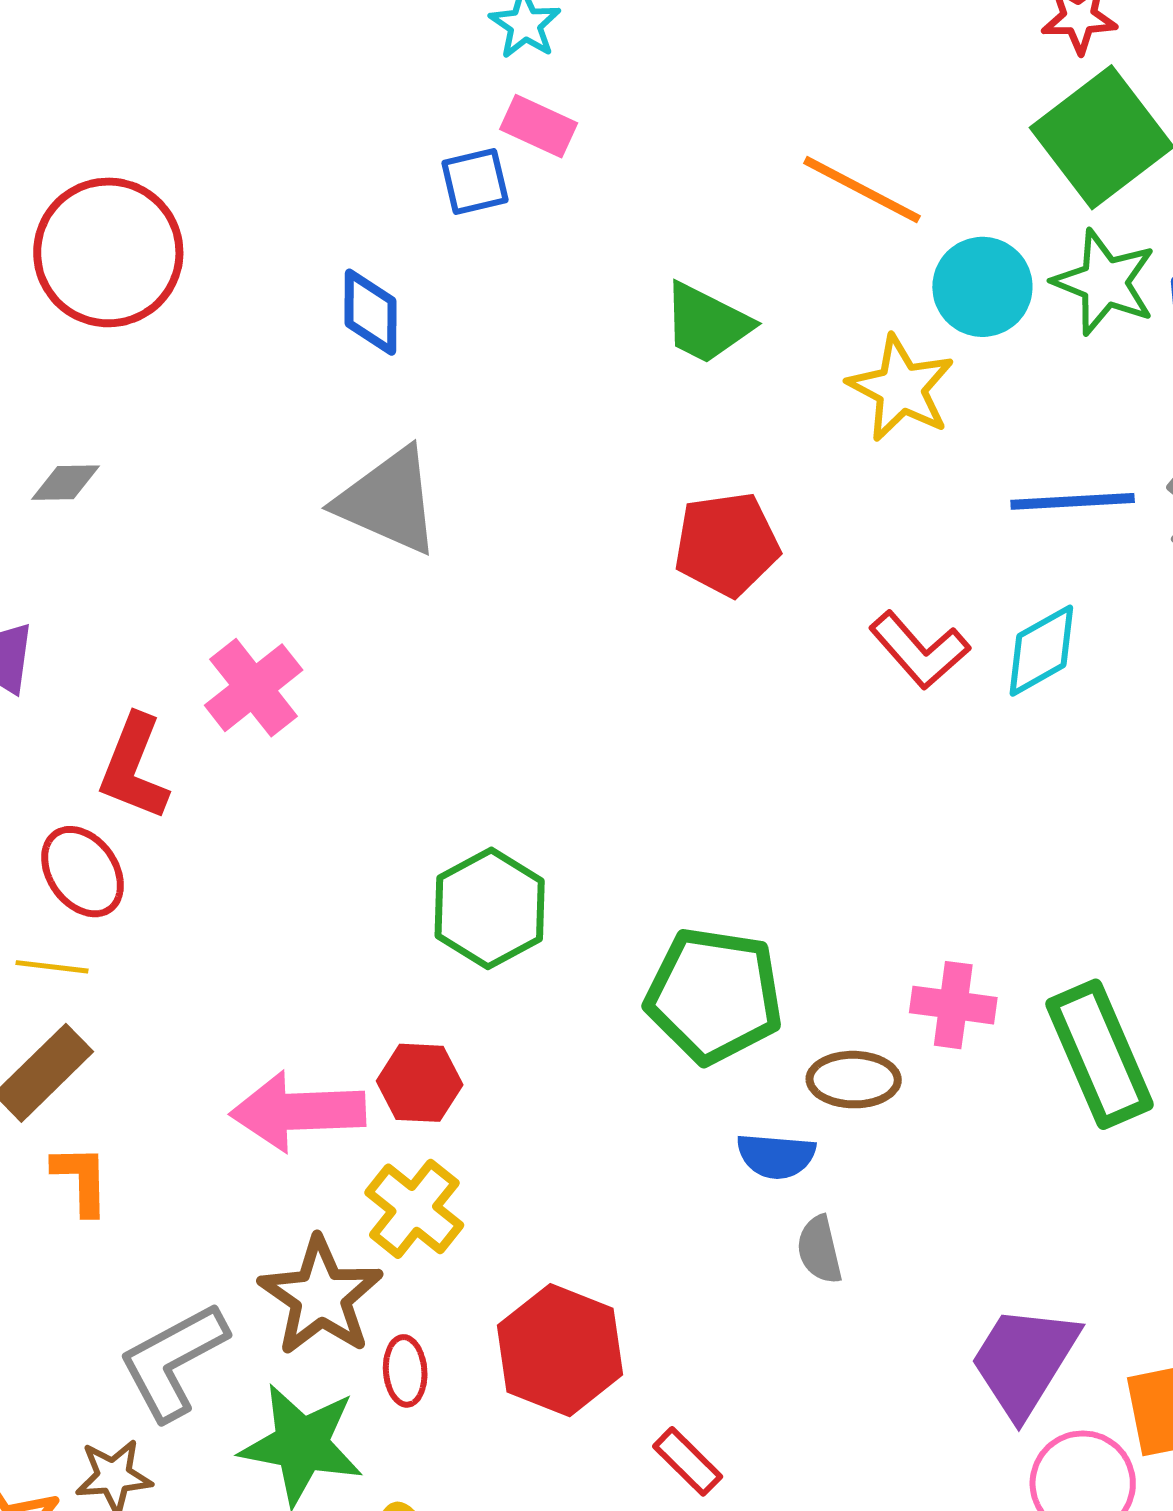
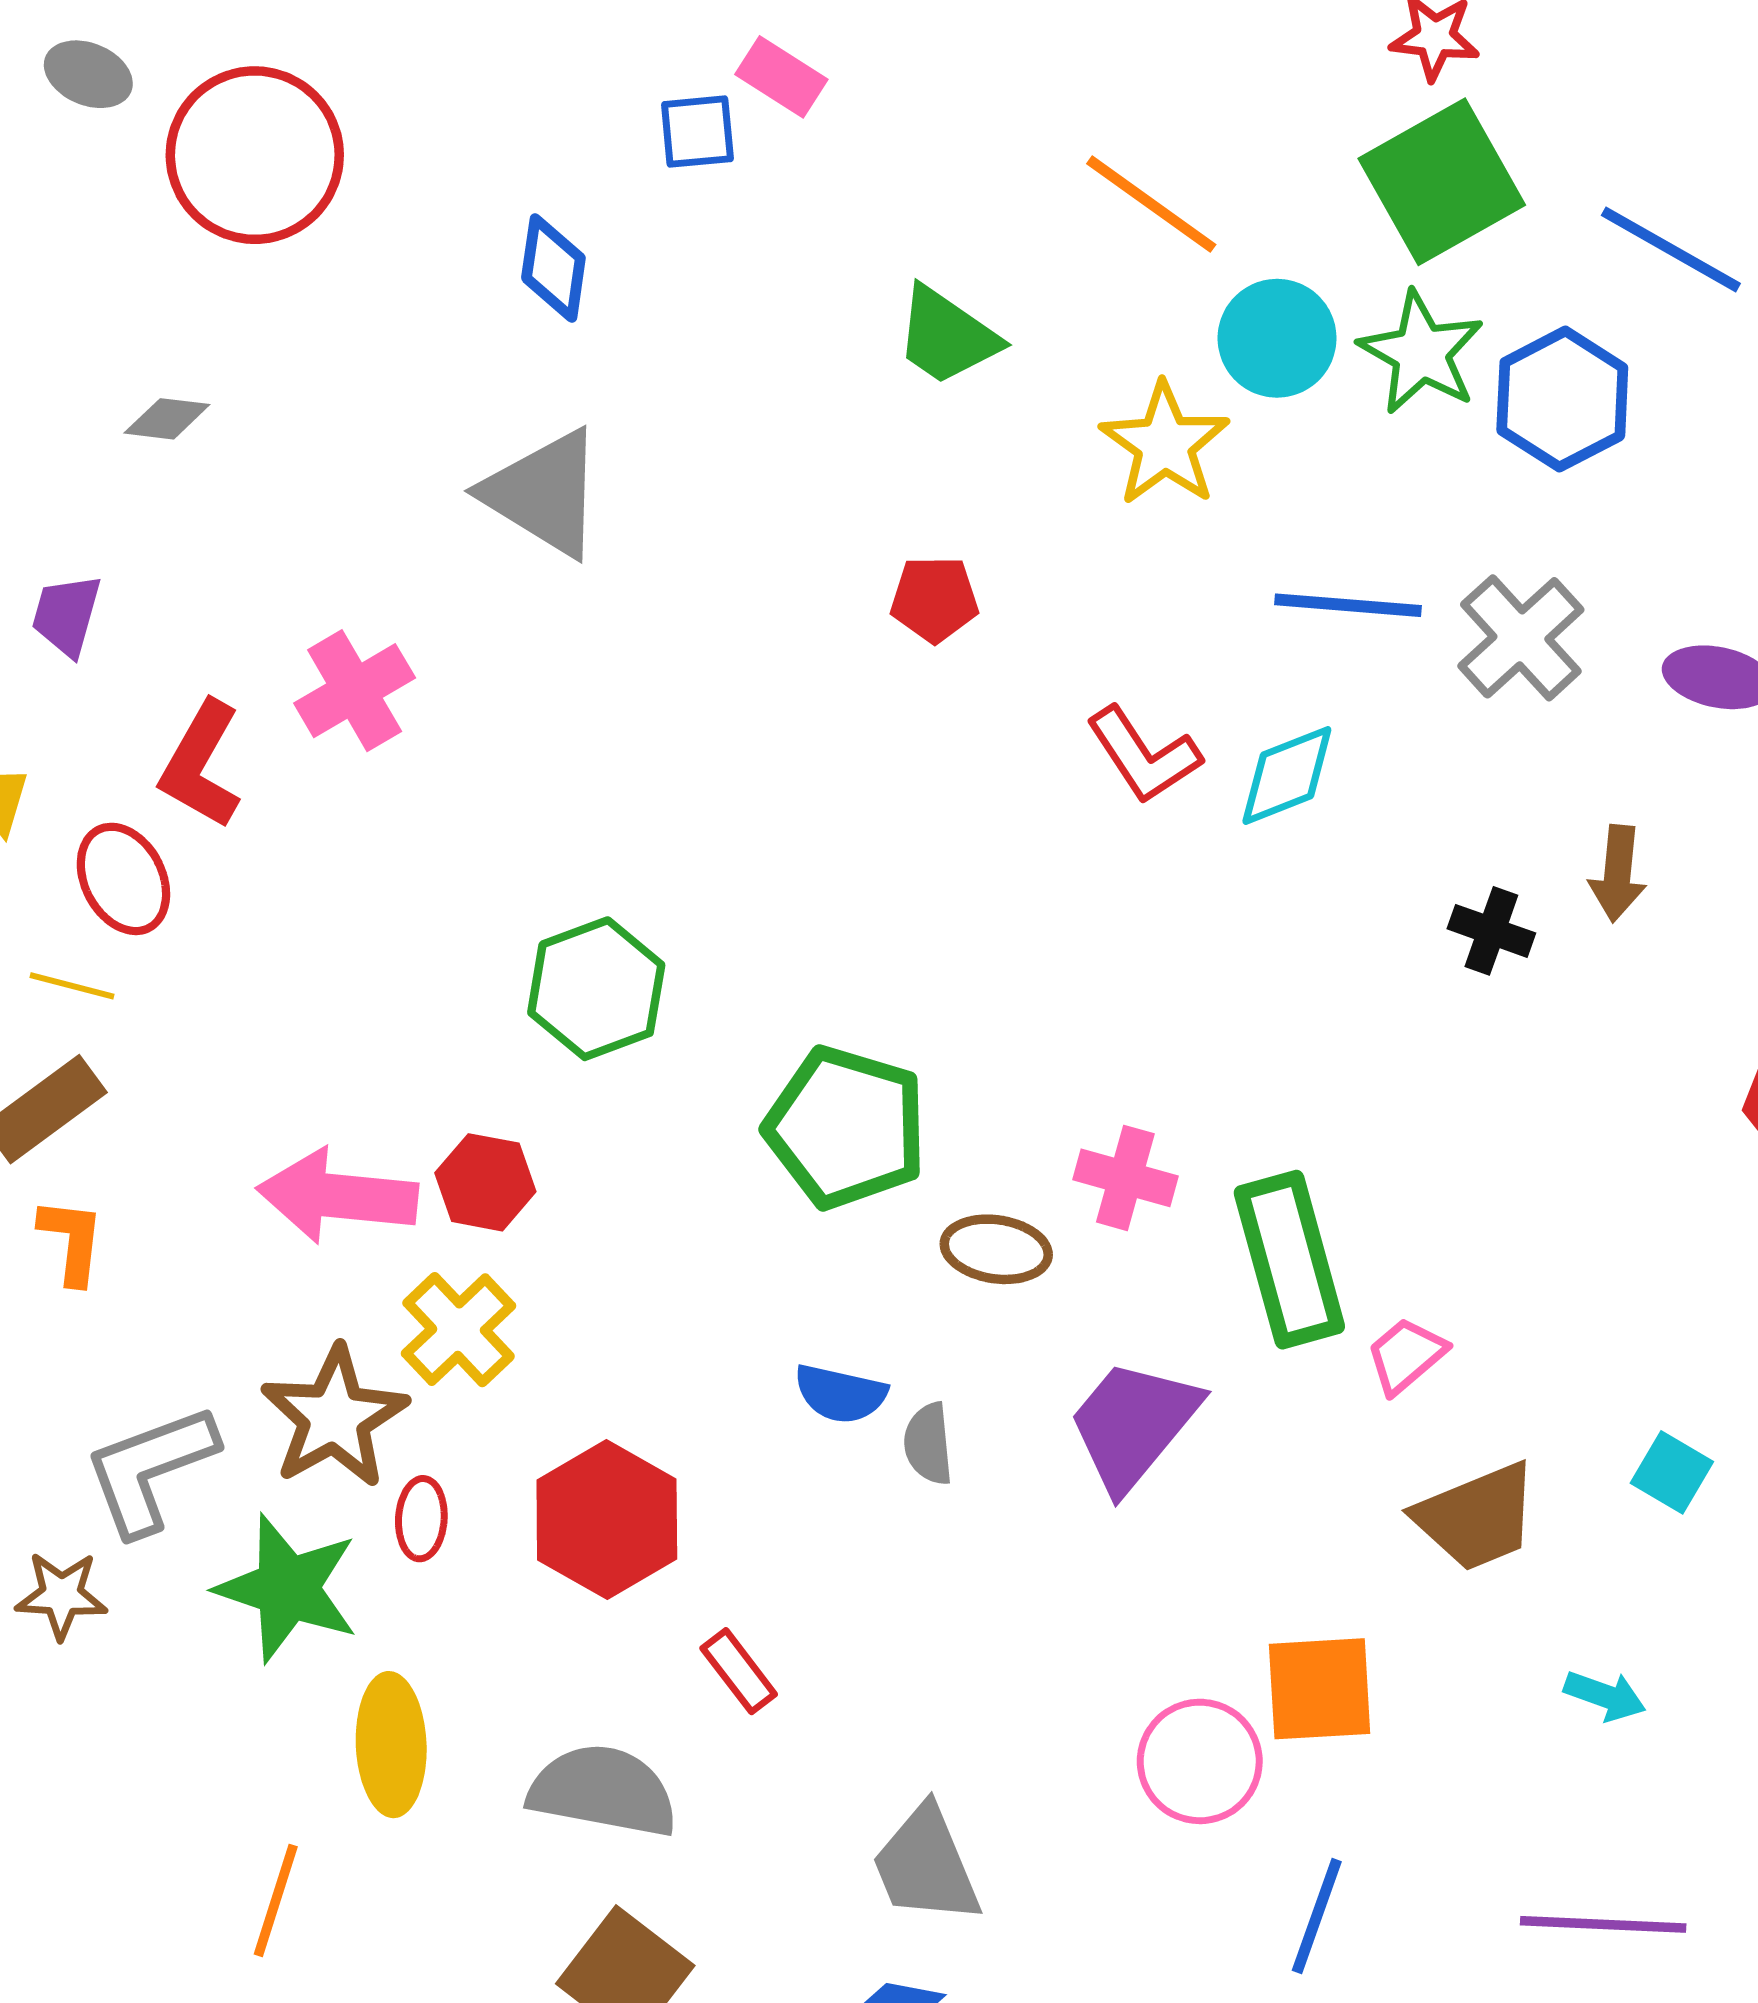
red pentagon: (727, 544) -> (934, 599), size x0.7
blue semicircle: (776, 1156) -> (840, 1394), moved
purple trapezoid: (1024, 1361) -> (1133, 1424), moved

